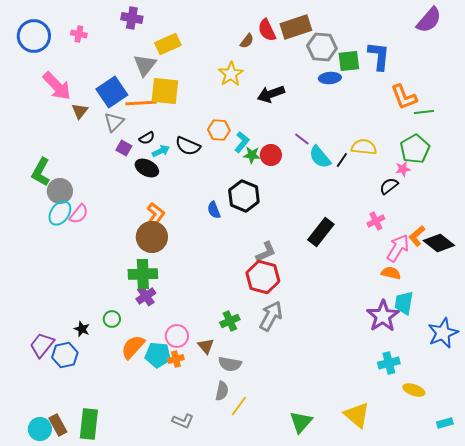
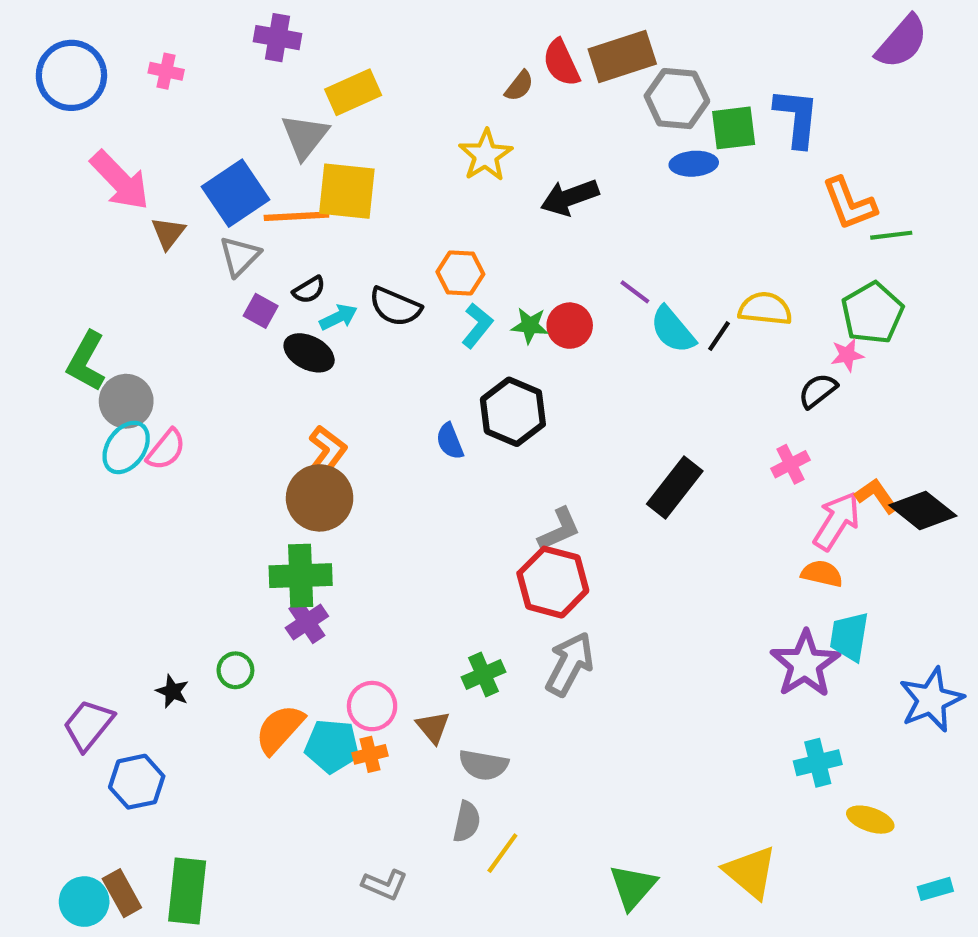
cyan L-shape: (242, 142) -> (477, 326), moved
orange L-shape: (417, 236) -> (877, 496), turned 95
blue hexagon: (65, 355) -> (137, 782), moved

